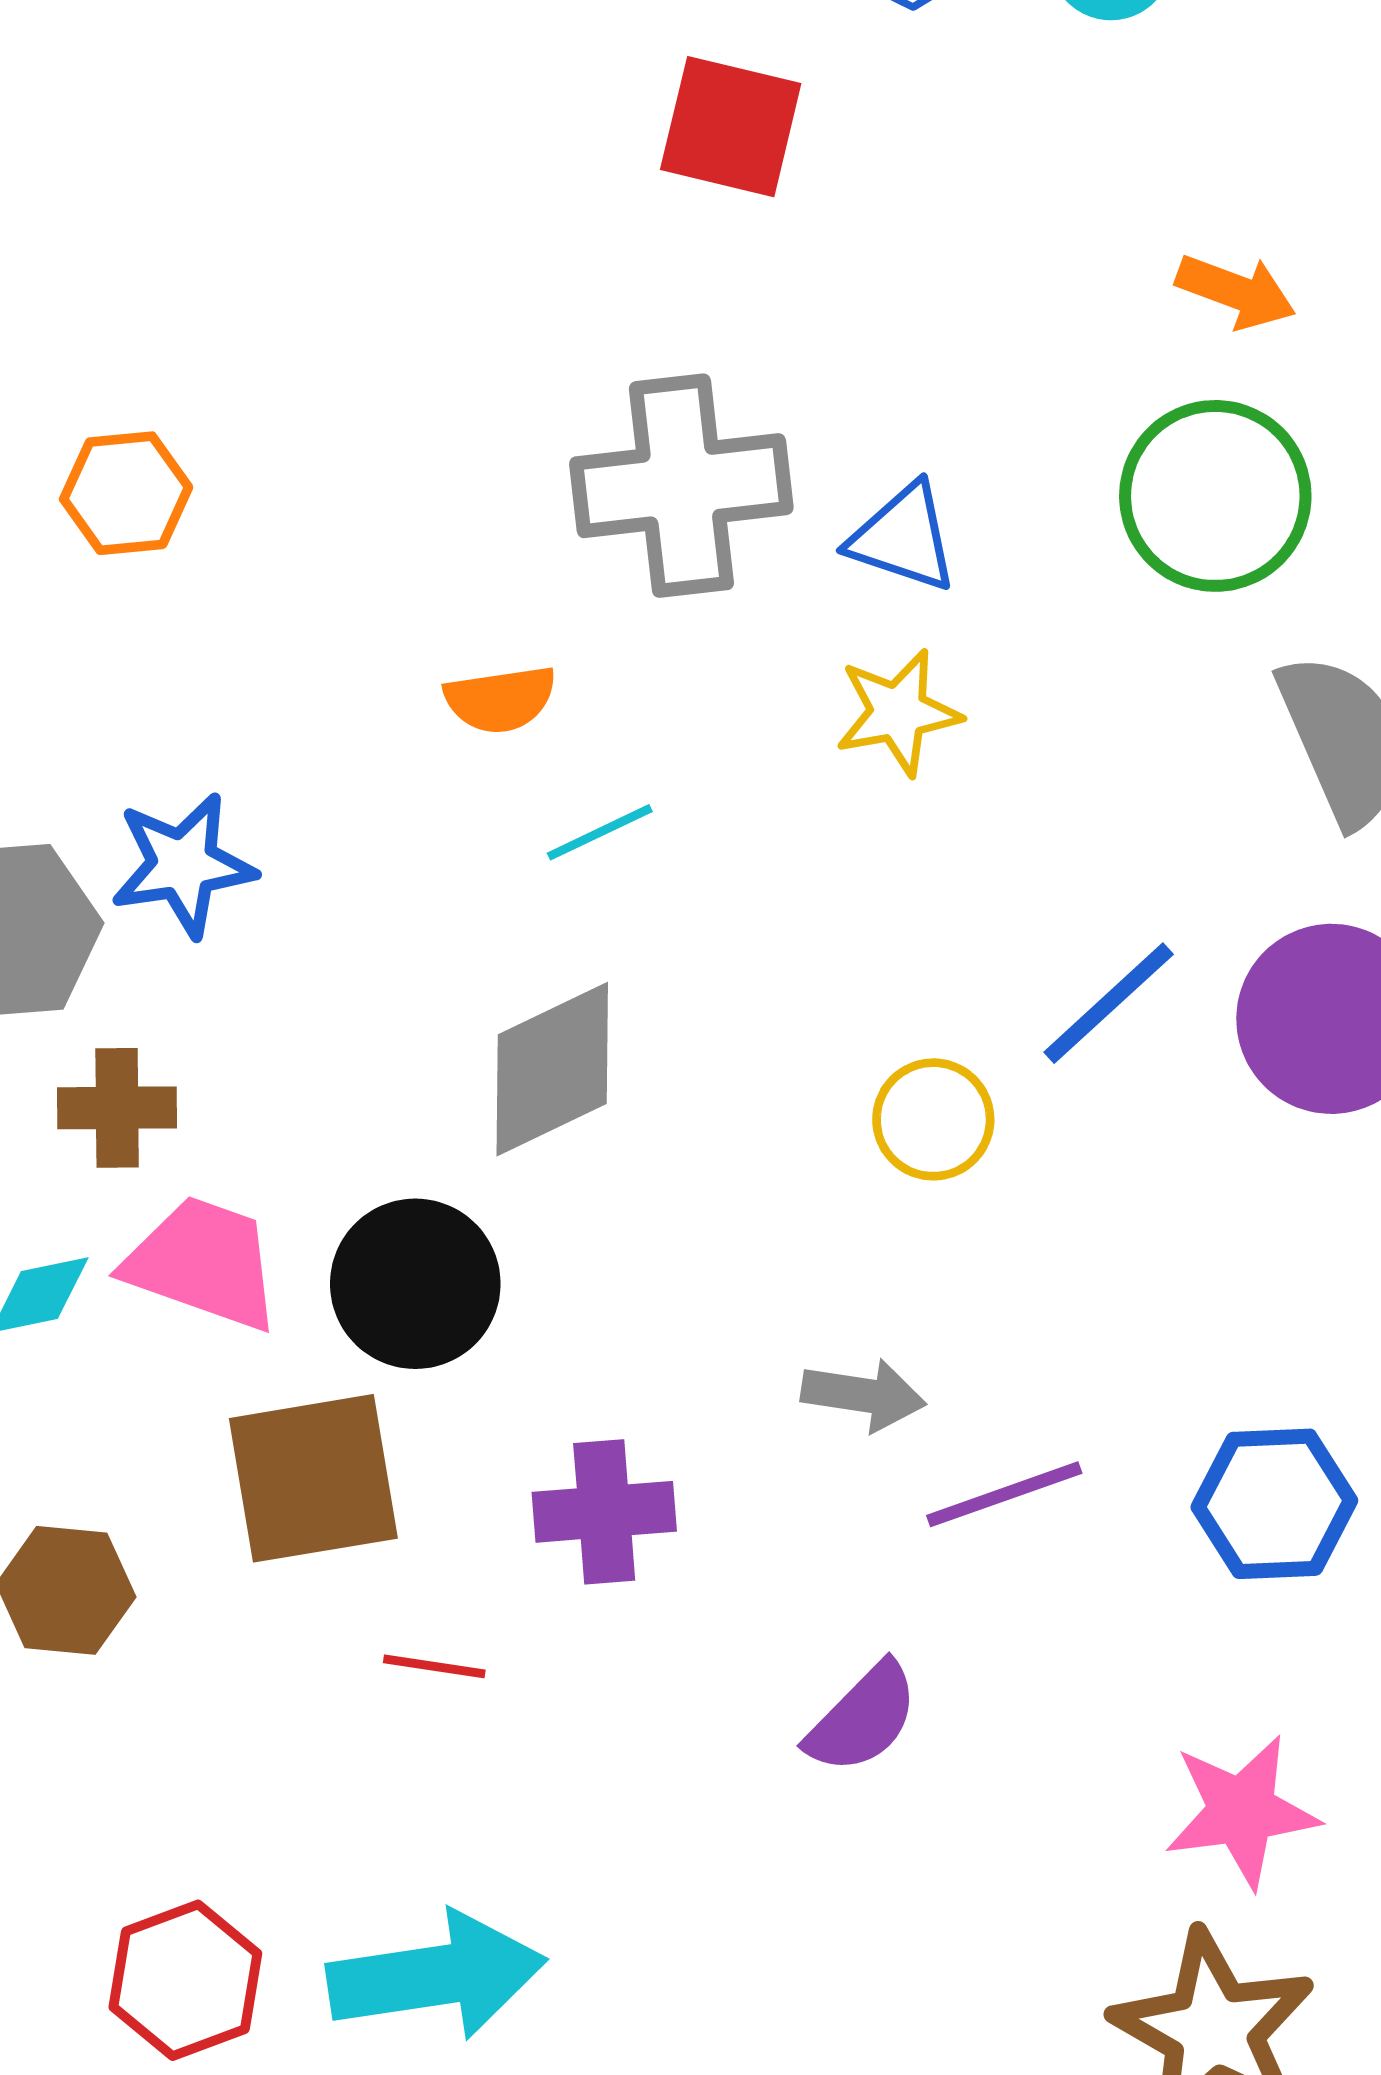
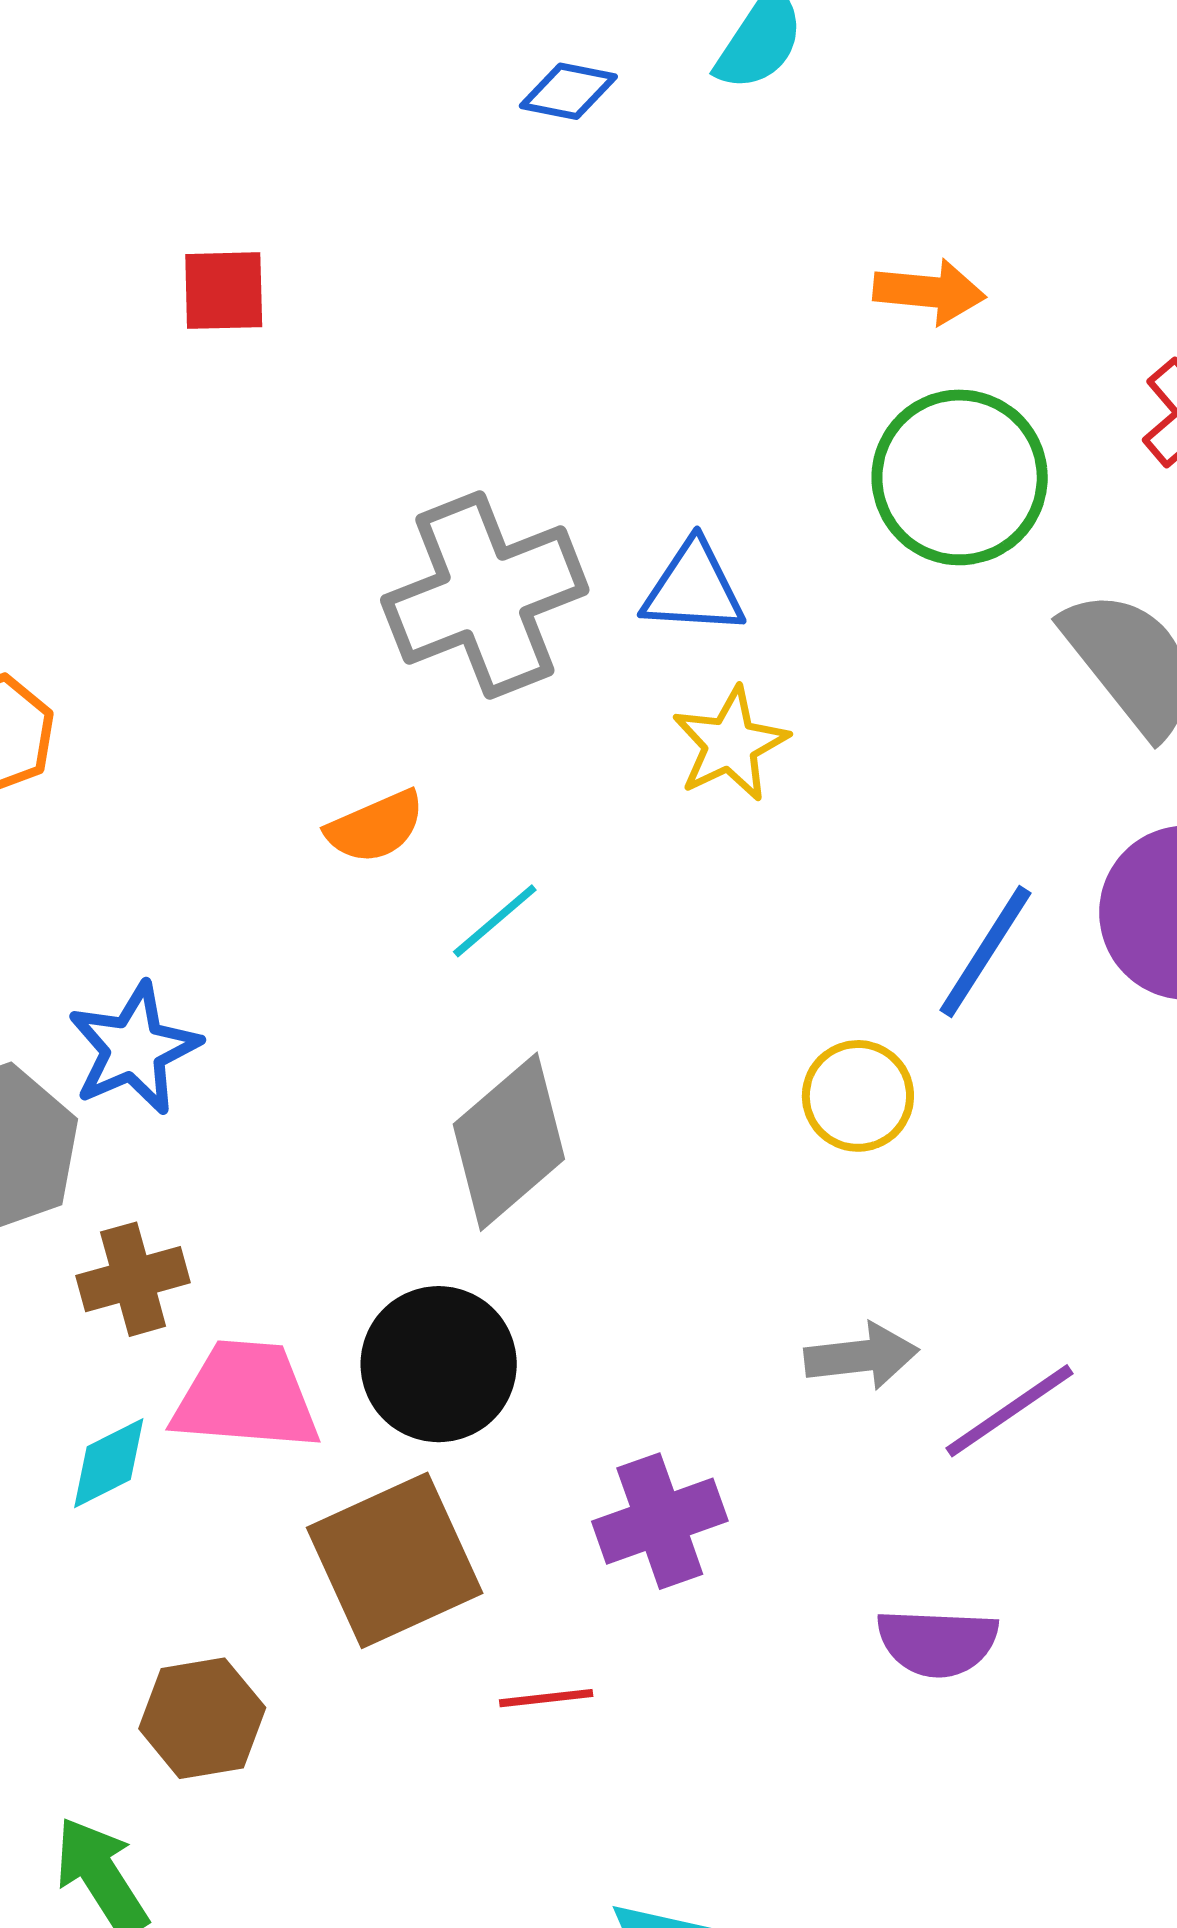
red square: (731, 127) -> (224, 291), moved, size x0.7
purple semicircle: (863, 1718) -> (937, 1642), turned 63

